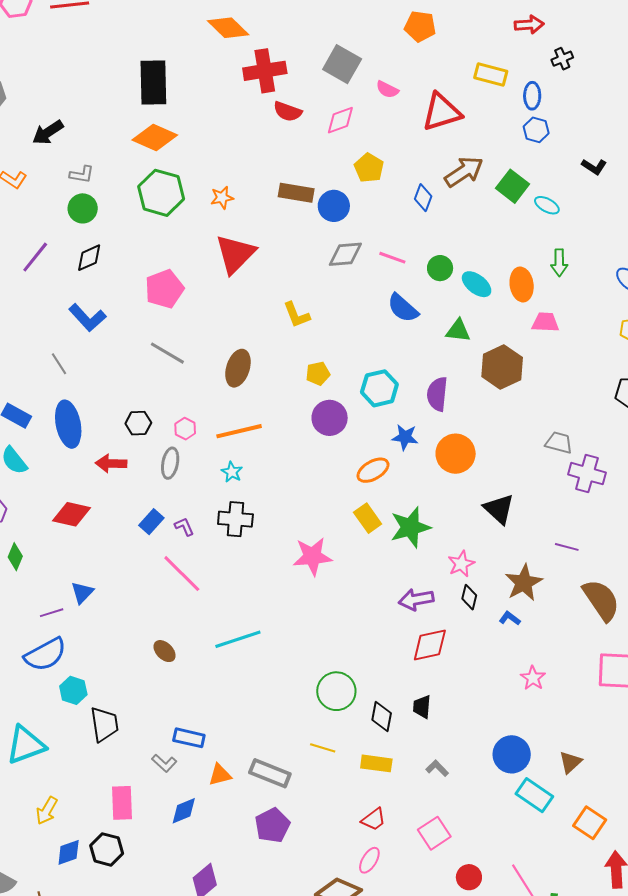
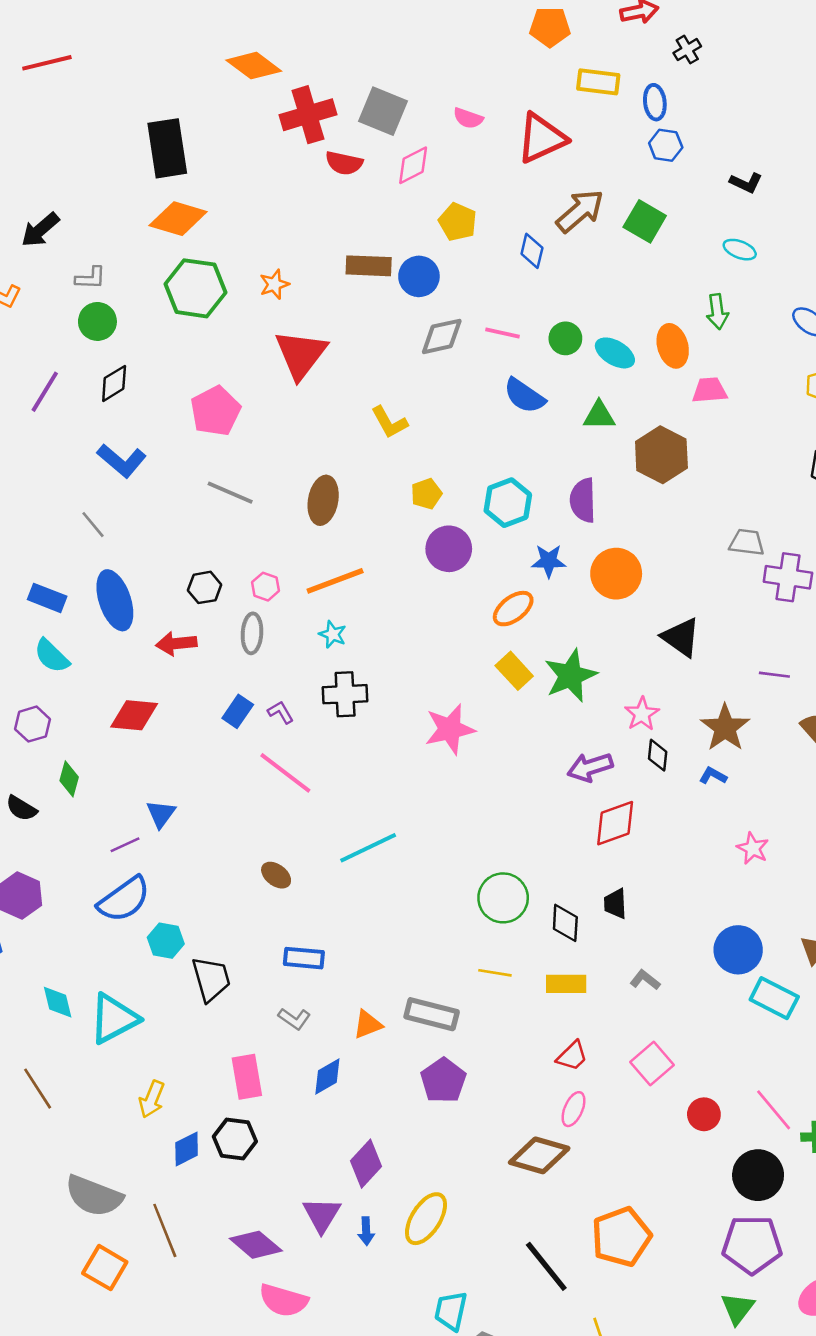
orange pentagon: (420, 26) -> (550, 27), moved
gray square: (342, 64) -> (383, 111), moved
cyan ellipse: (547, 205) -> (740, 250), moved
blue rectangle: (189, 738) -> (304, 958), moved

